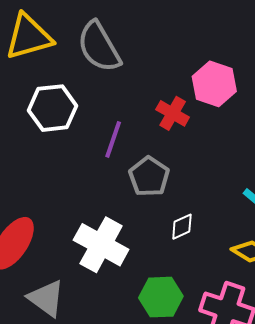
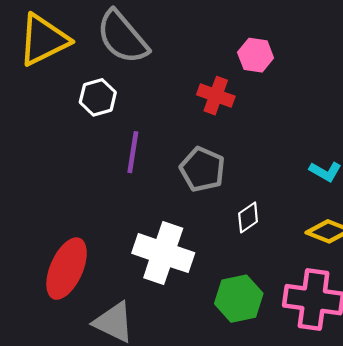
pink hexagon: (214, 84) -> (256, 55), size x0.7
white hexagon: (53, 108) -> (98, 97), moved, size x0.7
purple line: (113, 139) -> (133, 152), moved

